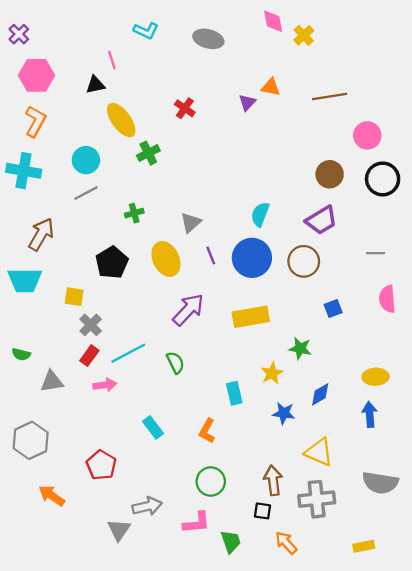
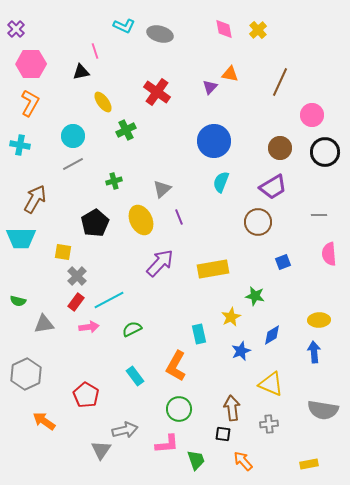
pink diamond: (273, 21) -> (224, 29), moved
gray ellipse: (208, 39) -> (160, 34), moved
brown line: (330, 97) -> (280, 82), turned -56
red cross: (185, 108) -> (157, 92), size x1.5
yellow ellipse: (121, 120) -> (103, 102), size x0.7
cyan cross: (24, 171) -> (20, 145), size x0.7
blue circle: (252, 258) -> (214, 141), moved
green semicircle: (175, 363) -> (132, 329), moved, turned -90
blue star: (284, 413) -> (241, 351), turned -30
cyan rectangle: (153, 427) -> (135, 376), moved
orange L-shape: (207, 431) -> (176, 366), size x1.4
gray cross: (317, 499) -> (269, 424), size x0.6

